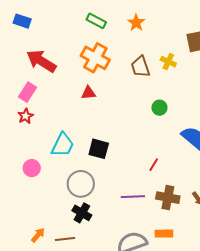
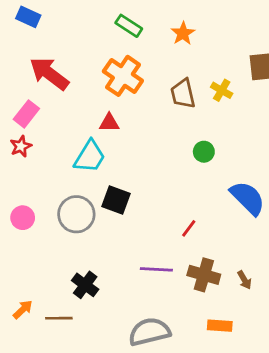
cyan trapezoid: (63, 145) -> (90, 157), moved
gray circle: (81, 184) -> (76, 214), moved
orange rectangle: (164, 234) -> (220, 326), moved

